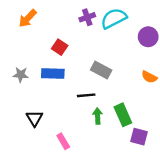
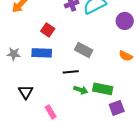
green rectangle: (123, 115) -> (103, 89), turned -54
green arrow: (98, 116) -> (81, 90), turned 112
purple square: (139, 137) -> (117, 108), turned -35

